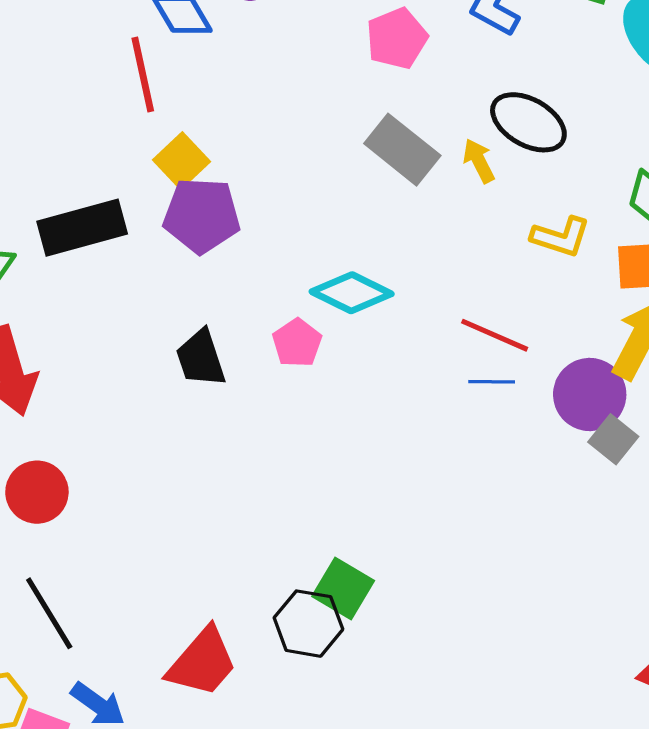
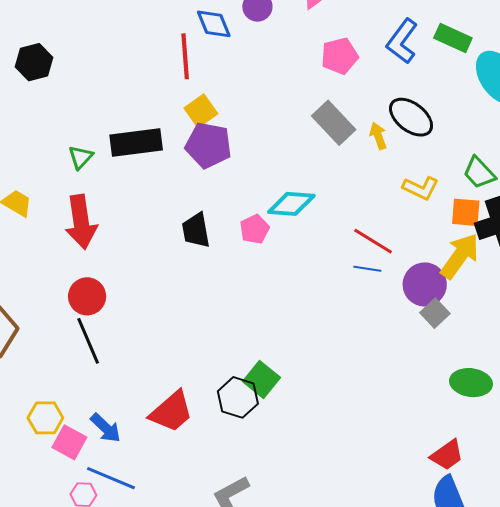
cyan diamond: (352, 293) -> (291, 204), turned -30
black line: (49, 613) -> (88, 341), moved

